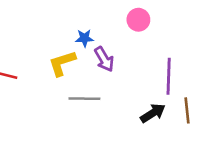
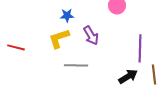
blue star: (84, 38) -> (67, 15), moved

